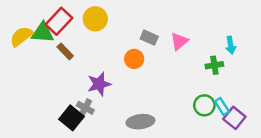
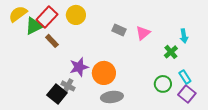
green triangle: (43, 33) -> (34, 26), turned -30
yellow semicircle: (21, 36) -> (18, 14), moved
orange circle: (134, 59) -> (104, 73), moved, size x1.5
green cross: (214, 65) -> (171, 52), turned -32
cyan rectangle: (222, 107) -> (185, 77), moved

